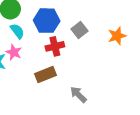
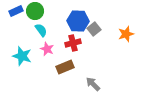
blue hexagon: (47, 21) -> (78, 21), moved
pink star: (14, 52) -> (47, 49), moved

